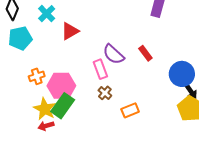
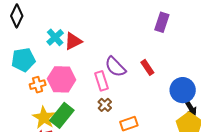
cyan cross: (47, 14) -> (55, 37), moved
cyan pentagon: (20, 38) -> (23, 60), moved
pink hexagon: (61, 86) -> (61, 79), moved

